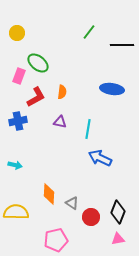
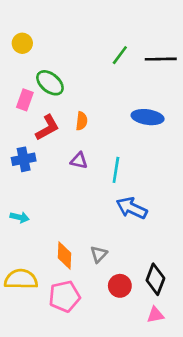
green line: (89, 32) -> (120, 55), moved
gray triangle: (72, 203) -> (99, 254), moved, turned 40
pink pentagon: (56, 240) -> (64, 296), moved

